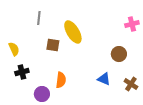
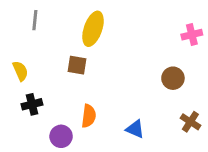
gray line: (39, 18) -> (35, 20), moved
yellow ellipse: (73, 32) -> (93, 29), moved, turned 50
blue triangle: (104, 79) -> (135, 129), moved

